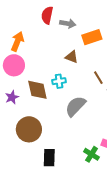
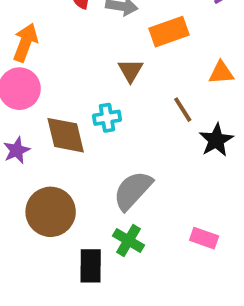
brown triangle: (72, 57) -> (130, 70), turned 40
gray semicircle: (75, 106) -> (133, 190), moved
green cross: (91, 154) -> (129, 240), moved

